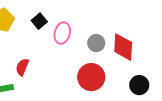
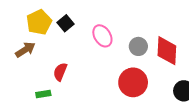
black square: (39, 21) -> (65, 23), moved
pink ellipse: (62, 33) -> (102, 36), turned -45

